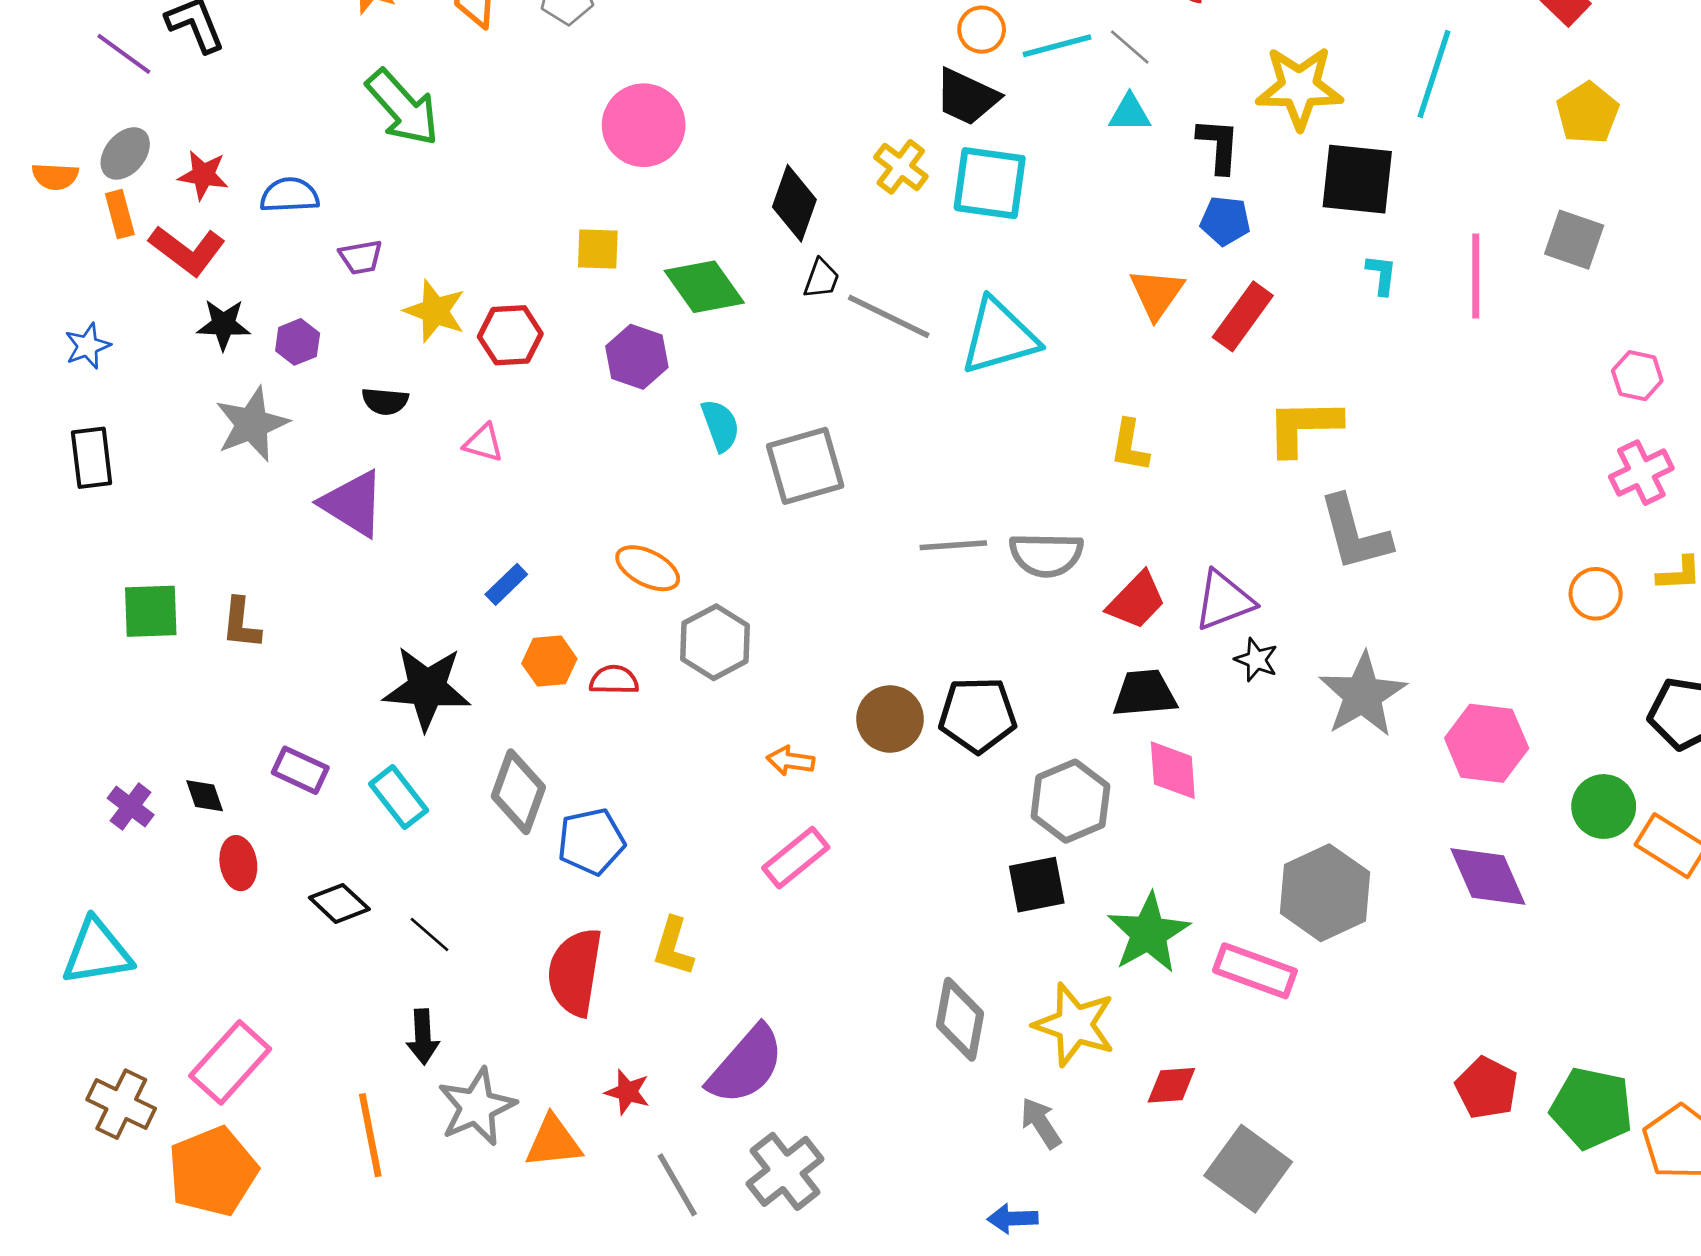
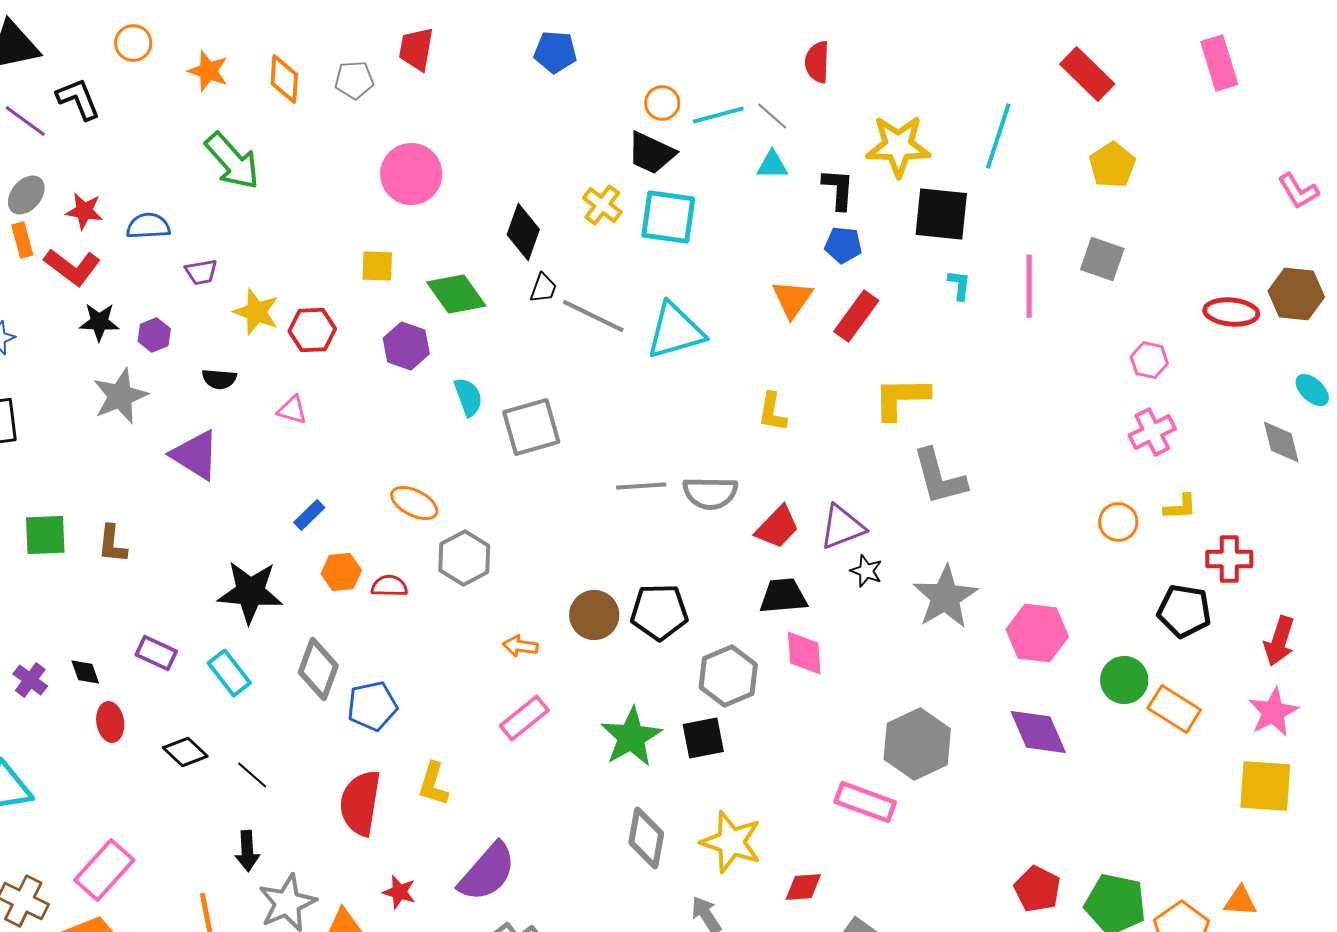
green star: (1149, 933) -> (631, 737), moved

